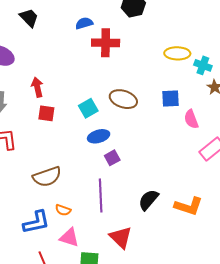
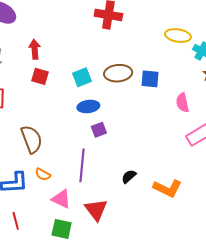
blue square: (171, 98) -> (150, 79), moved
brown ellipse: (123, 99) -> (118, 73), turned -32
brown semicircle: (47, 177) -> (32, 139), turned -100
black semicircle: (148, 200) -> (129, 176), size x0.7
pink triangle: (69, 237) -> (61, 199), moved

